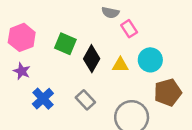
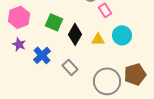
brown pentagon: (168, 92) -> (135, 74), moved
blue cross: (43, 99) -> (42, 55), moved

